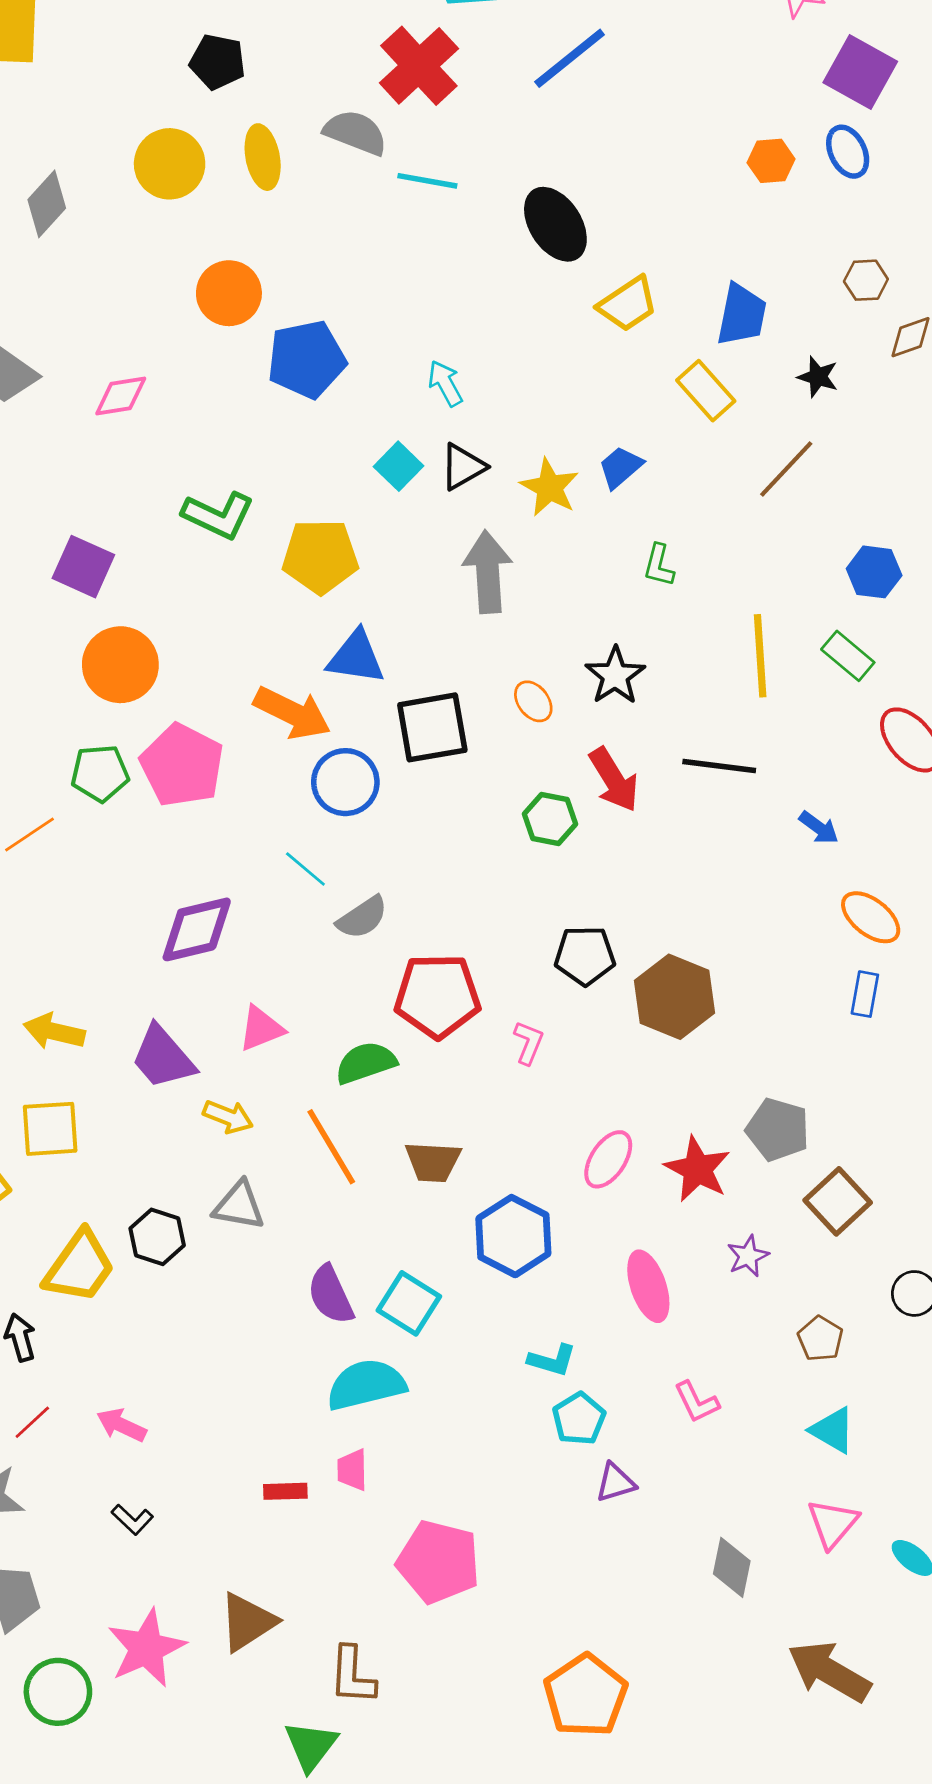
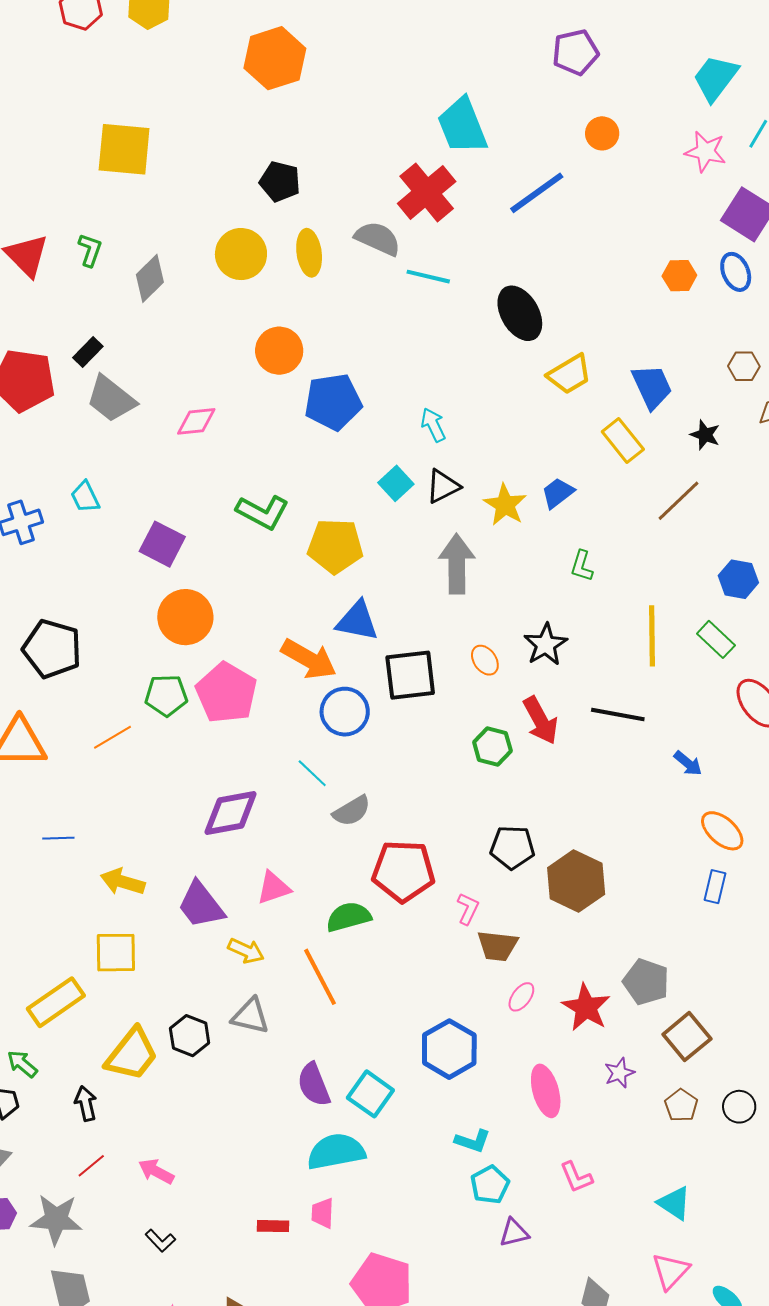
blue trapezoid: (742, 315) -> (652, 387), turned -39
pink ellipse: (608, 1159) -> (521, 997), size x0.7
brown trapezoid: (433, 1162) -> (497, 946), moved
brown pentagon: (820, 1339) -> (681, 1105), moved

